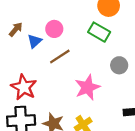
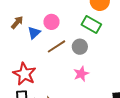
gray circle: (119, 65) -> (80, 47), moved
pink star: (87, 87) -> (81, 74), size x0.7

